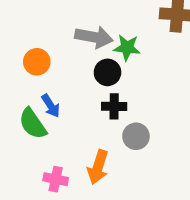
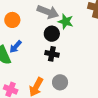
blue arrow: (51, 106) -> (16, 47), turned 64
gray circle: (136, 136) -> (60, 82), moved

